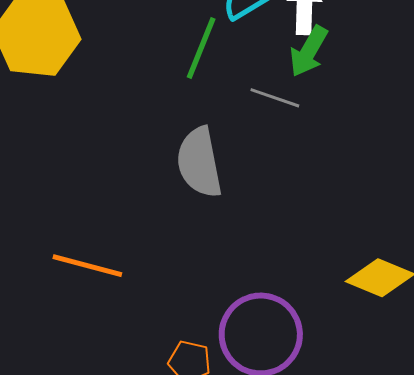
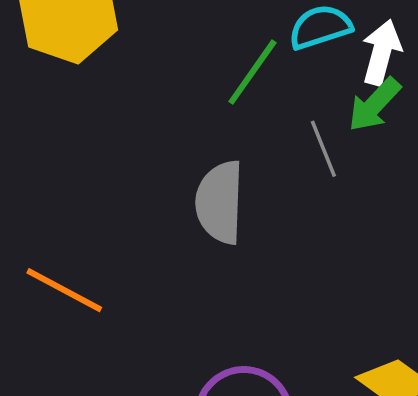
gray line: (275, 98) -> (323, 149), turned 36

